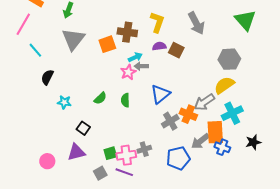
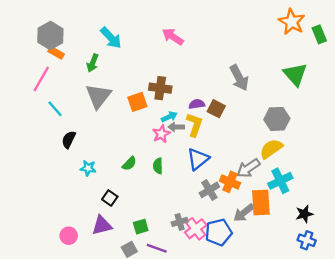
yellow L-shape: (157, 22) -> (195, 125), moved
blue cross: (222, 147) -> (307, 240), moved
pink cross: (126, 155) -> (196, 229), moved, turned -30

